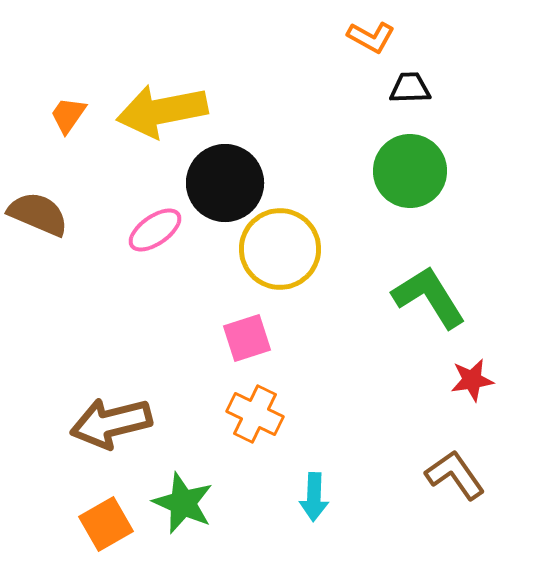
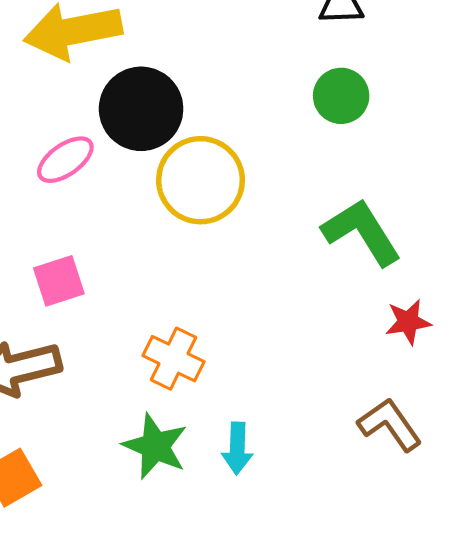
green circle: (410, 171) -> (341, 96), size x0.7
pink square: (247, 338) -> (59, 281), moved
green star: (183, 503) -> (155, 446), moved

